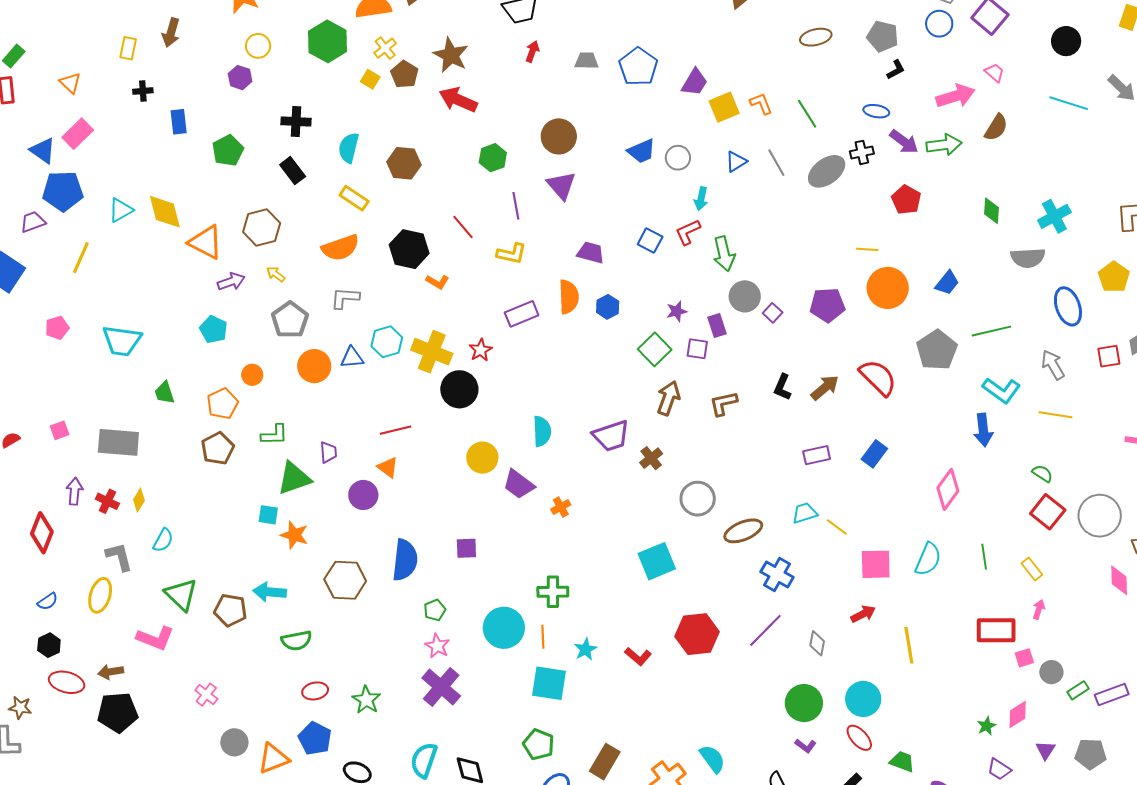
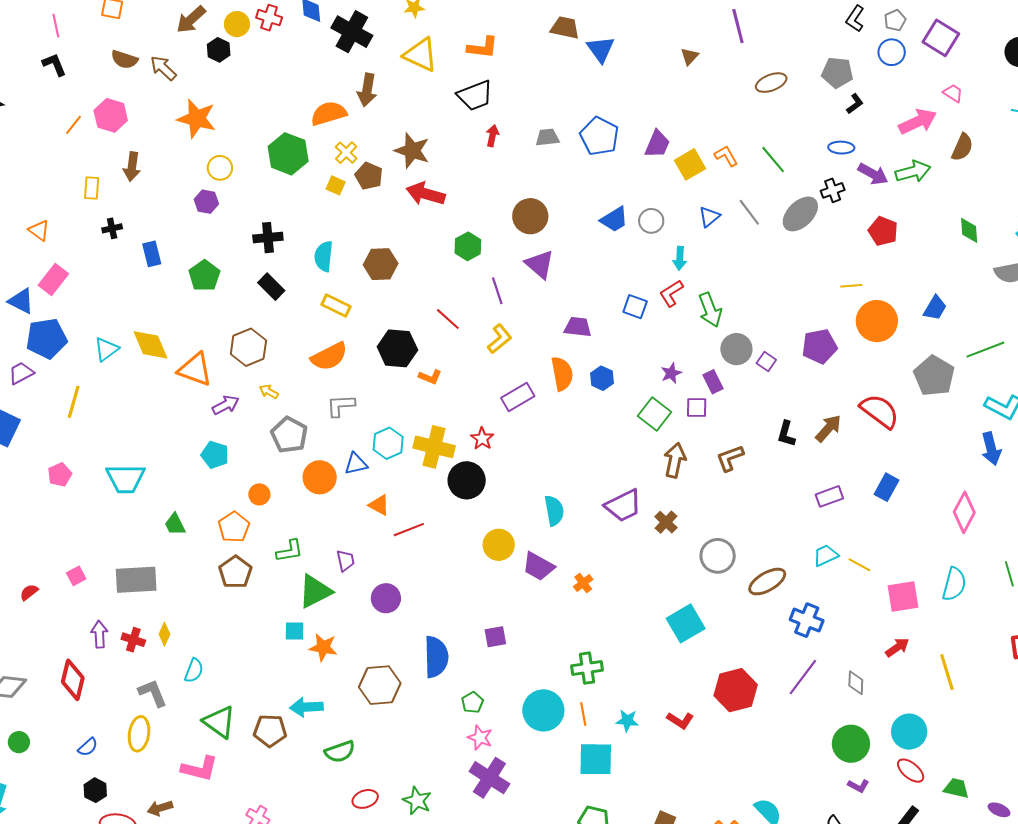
yellow L-shape: (512, 254) -> (500, 339), turned -44
orange triangle: (388, 467) -> (379, 505), moved
cyan star: (586, 649) -> (627, 721), turned -30

